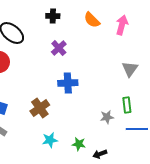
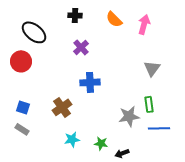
gray star: (107, 117) -> (129, 116), size x1.5

